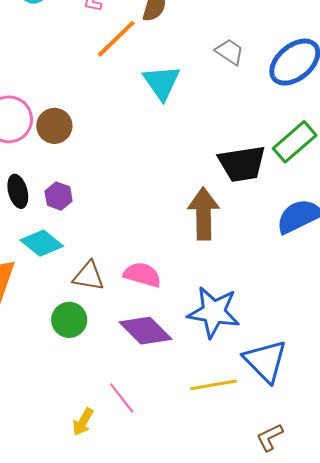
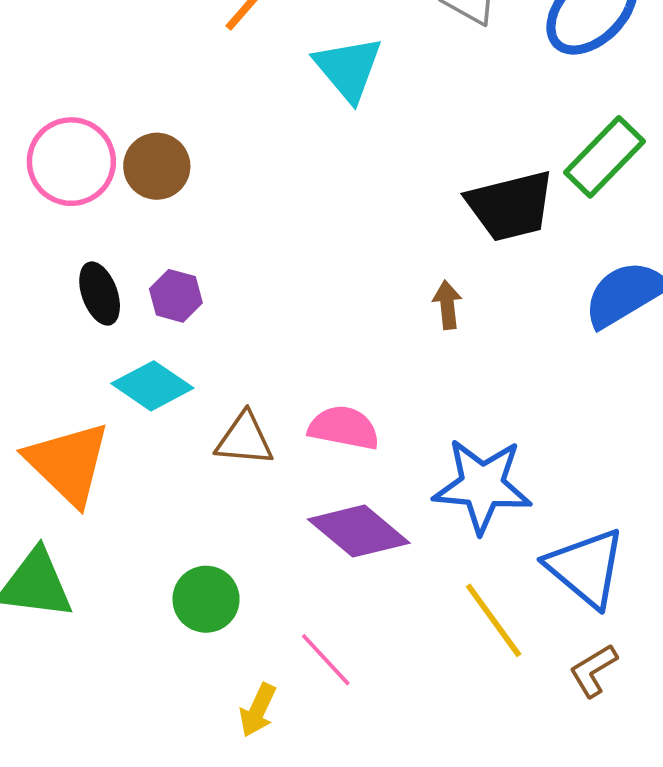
brown arrow: (204, 214) -> (447, 305), size x0.5
green circle: (69, 320) -> (206, 599), moved
yellow line: (213, 385) -> (494, 620), turned 69
brown L-shape: (270, 437) -> (593, 670), moved

